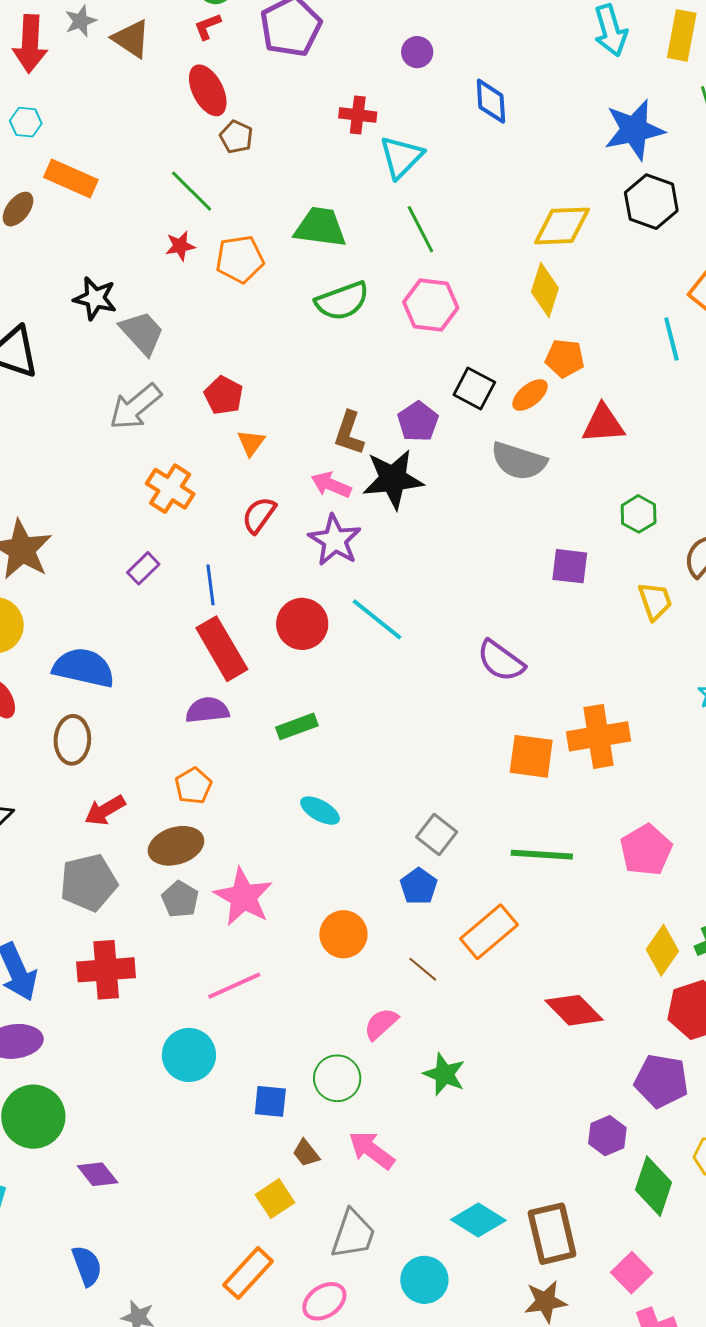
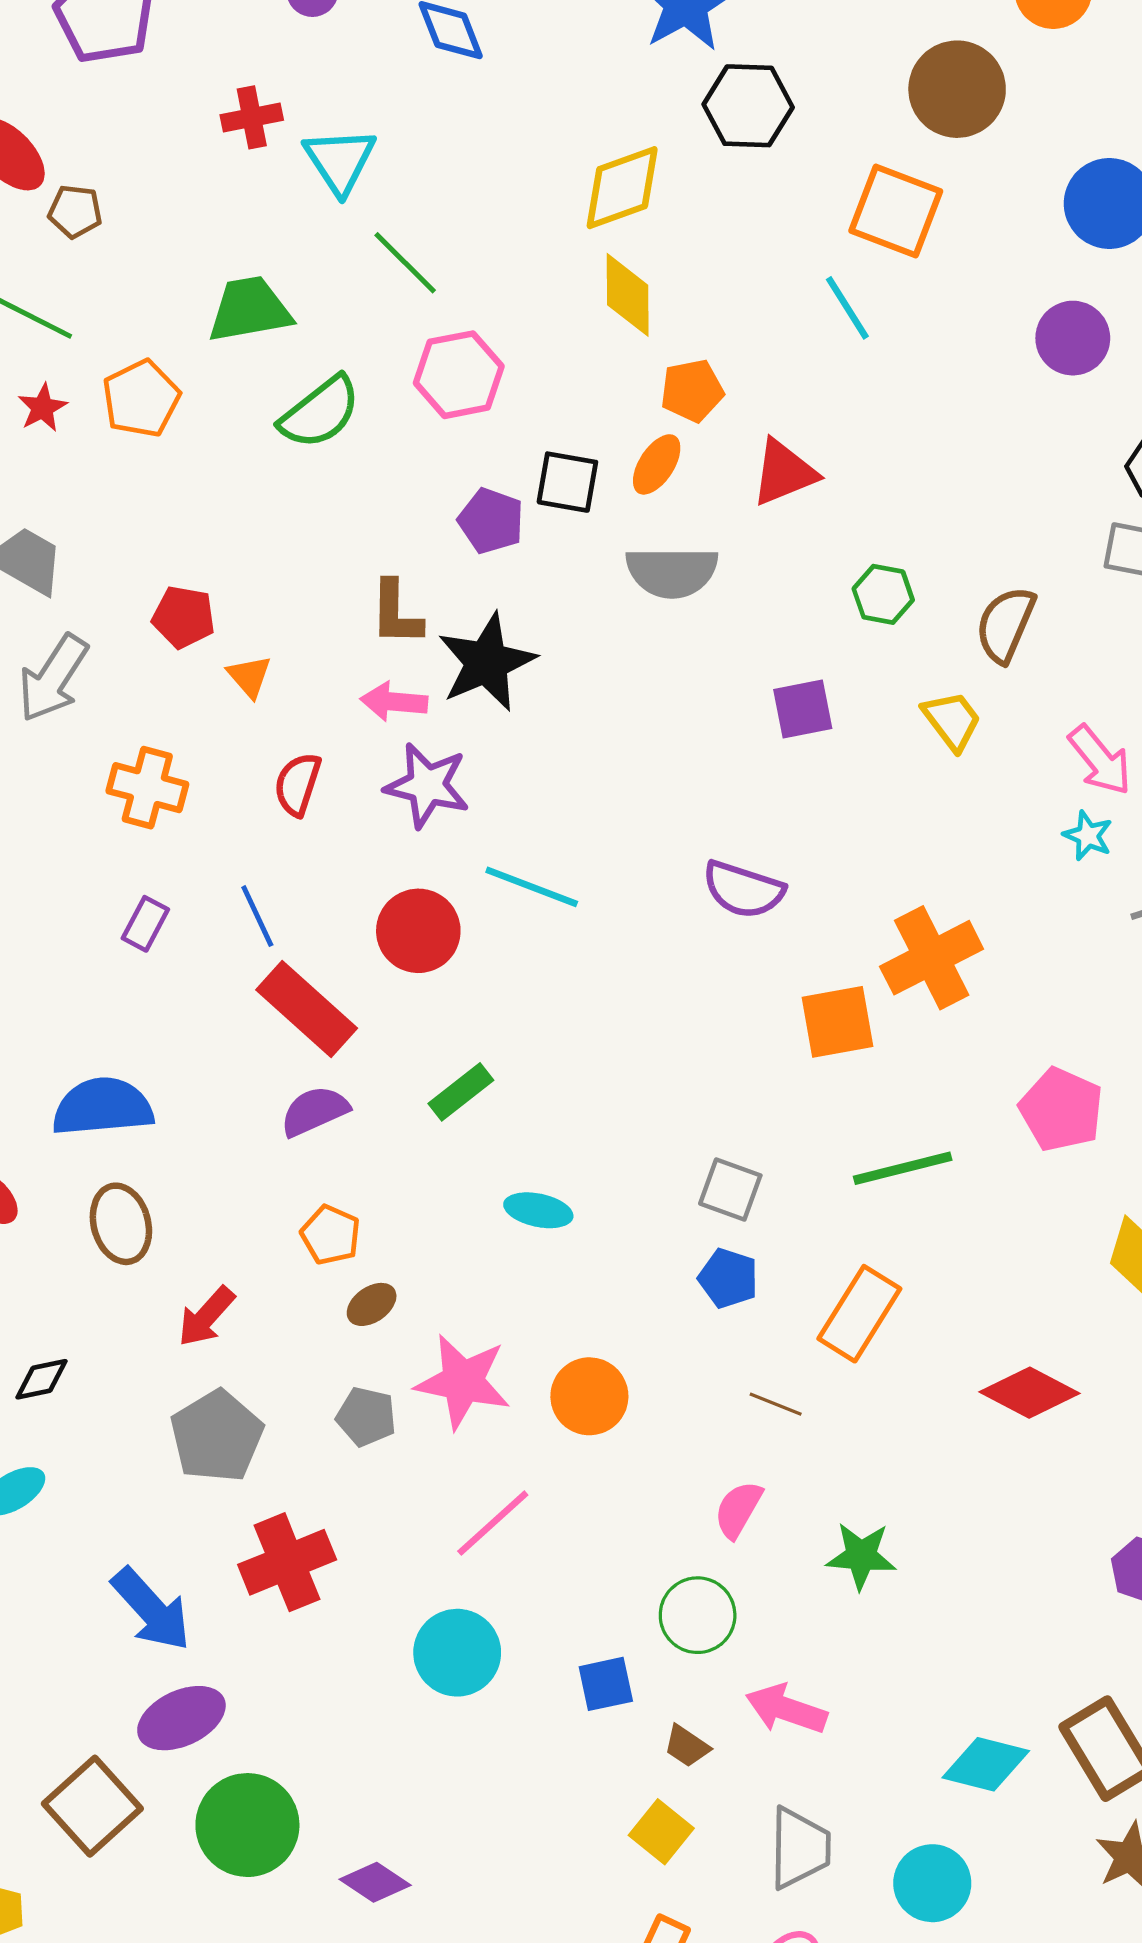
purple pentagon: (418, 421) -> (491, 521), moved
brown ellipse: (176, 846) -> (372, 1304), moved, size x0.6
orange circle: (343, 934) -> (589, 1396), moved

